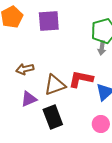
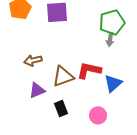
black rectangle: (53, 117) -> (61, 108), size x0.7
pink circle: (101, 124) -> (98, 115), moved

